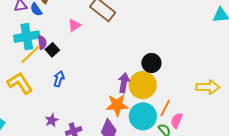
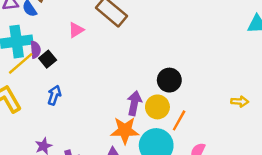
yellow circle: (143, 85) -> (157, 107), size x0.7
yellow arrow: (208, 87) -> (240, 101), moved, size x0.6
orange line: (165, 108) -> (179, 120), moved

